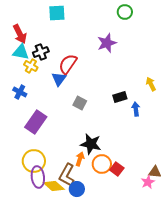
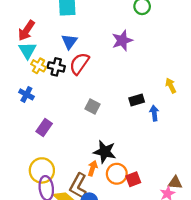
red arrow: (20, 34) -> (26, 31), turned 60
cyan triangle: (21, 52) -> (28, 50), turned 48
black cross: (41, 52) -> (56, 67), moved, turned 35
blue triangle: (59, 79) -> (69, 42), moved
purple rectangle: (36, 122) -> (44, 127), size x0.7
red square: (117, 169) -> (133, 179), turned 32

